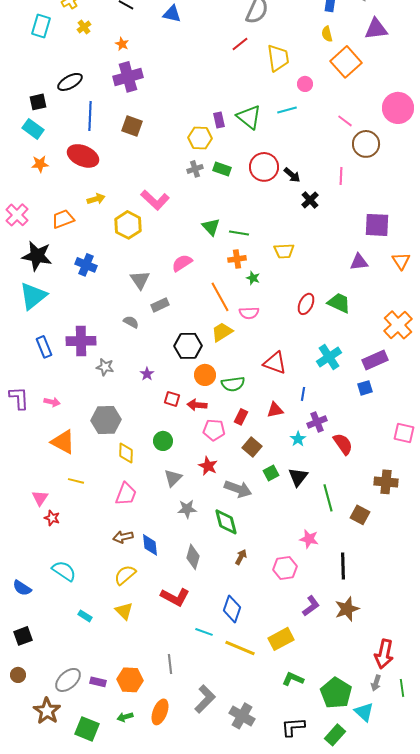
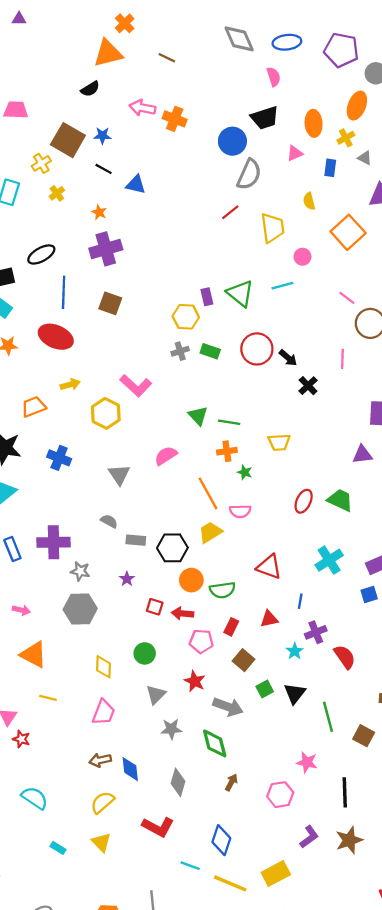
blue triangle: (172, 14) -> (136, 184), moved
yellow semicircle: (327, 34) -> (309, 201), moved
gray rectangle: (160, 305) -> (136, 540), moved, turned 30
gray hexagon: (106, 420) -> (80, 609), moved

